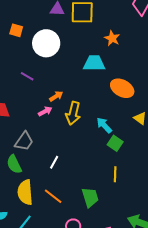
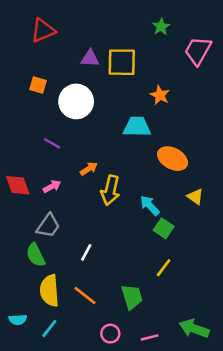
pink arrow: (45, 111) -> (52, 186), moved
yellow line: (115, 174) -> (164, 268), turned 35

